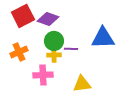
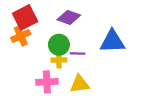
purple diamond: (48, 19) -> (69, 17), moved
orange cross: (19, 52) -> (21, 36), moved
yellow triangle: (82, 84) -> (80, 84), moved

